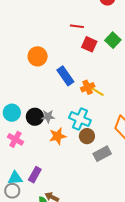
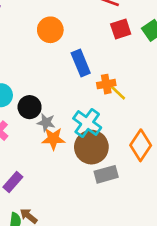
red square: (89, 44) -> (121, 29), turned 35
gray star: (48, 116) -> (46, 122), moved
brown circle: (87, 136) -> (91, 147), size x1.6

